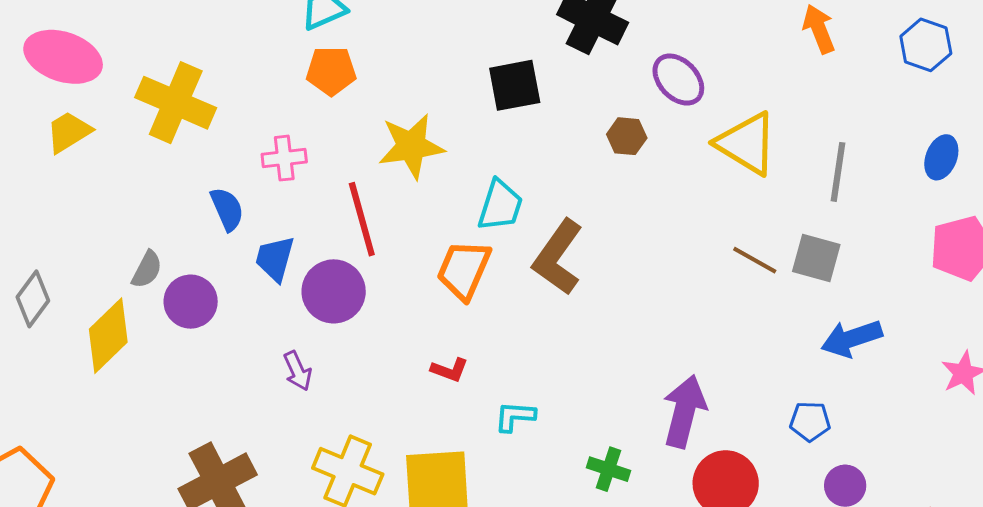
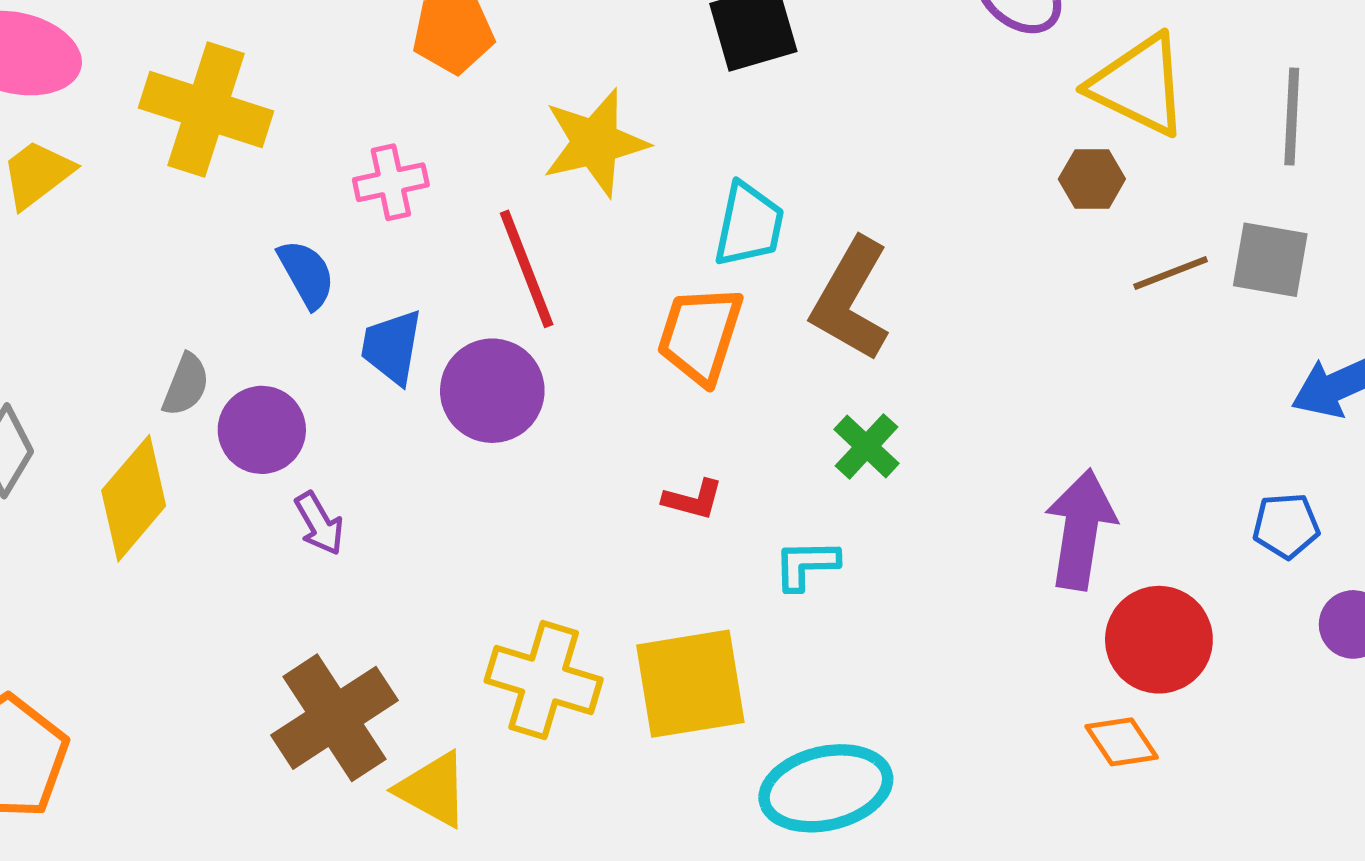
brown hexagon: (627, 136) -> (1092, 179), moved
brown line: (755, 260) -> (1171, 273), turned -45
purple arrow: (298, 371) -> (319, 524), moved
green cross: (608, 469) -> (867, 446), moved, turned 30

